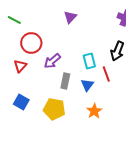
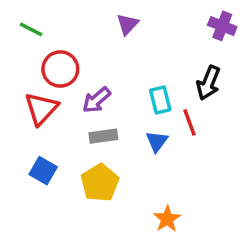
red triangle: (20, 66) -> (41, 109), size x1.5
gray rectangle: (65, 81) -> (103, 136), moved, turned 70
yellow pentagon: (54, 109) -> (100, 183), turned 30
orange star: (94, 111) -> (167, 219), moved

